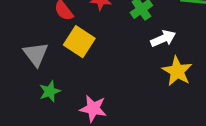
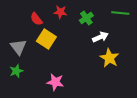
green star: (50, 91) -> (16, 71), moved

